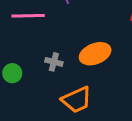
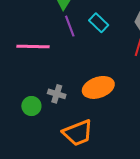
green circle: (12, 73) -> (31, 106), moved

